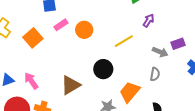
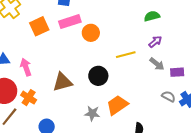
pink rectangle: (61, 25) -> (70, 22), size x1.5
gray arrow: (160, 52) -> (157, 64), moved
gray semicircle: (155, 74) -> (169, 96), moved, turned -88

